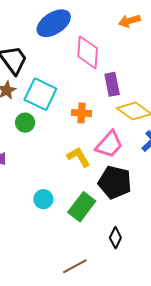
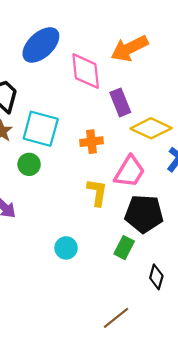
orange arrow: (129, 21) -> (129, 48), moved, size x1.5
yellow L-shape: (78, 157) -> (97, 192), turned 50
green rectangle: (82, 207) -> (124, 248), moved, size x0.7

